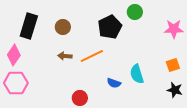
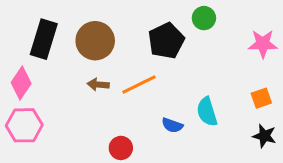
brown circle: (63, 27) -> (95, 41), size x1.6

